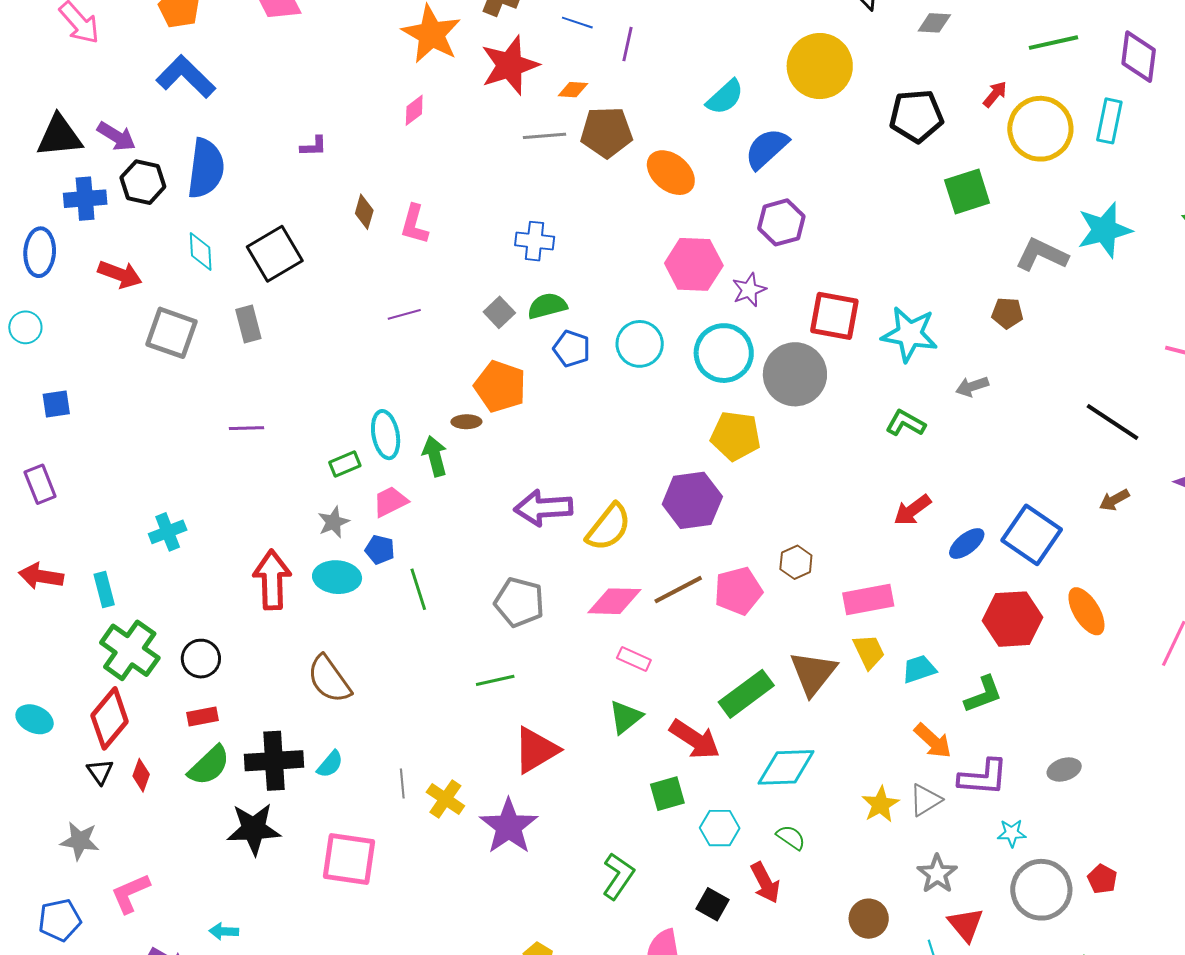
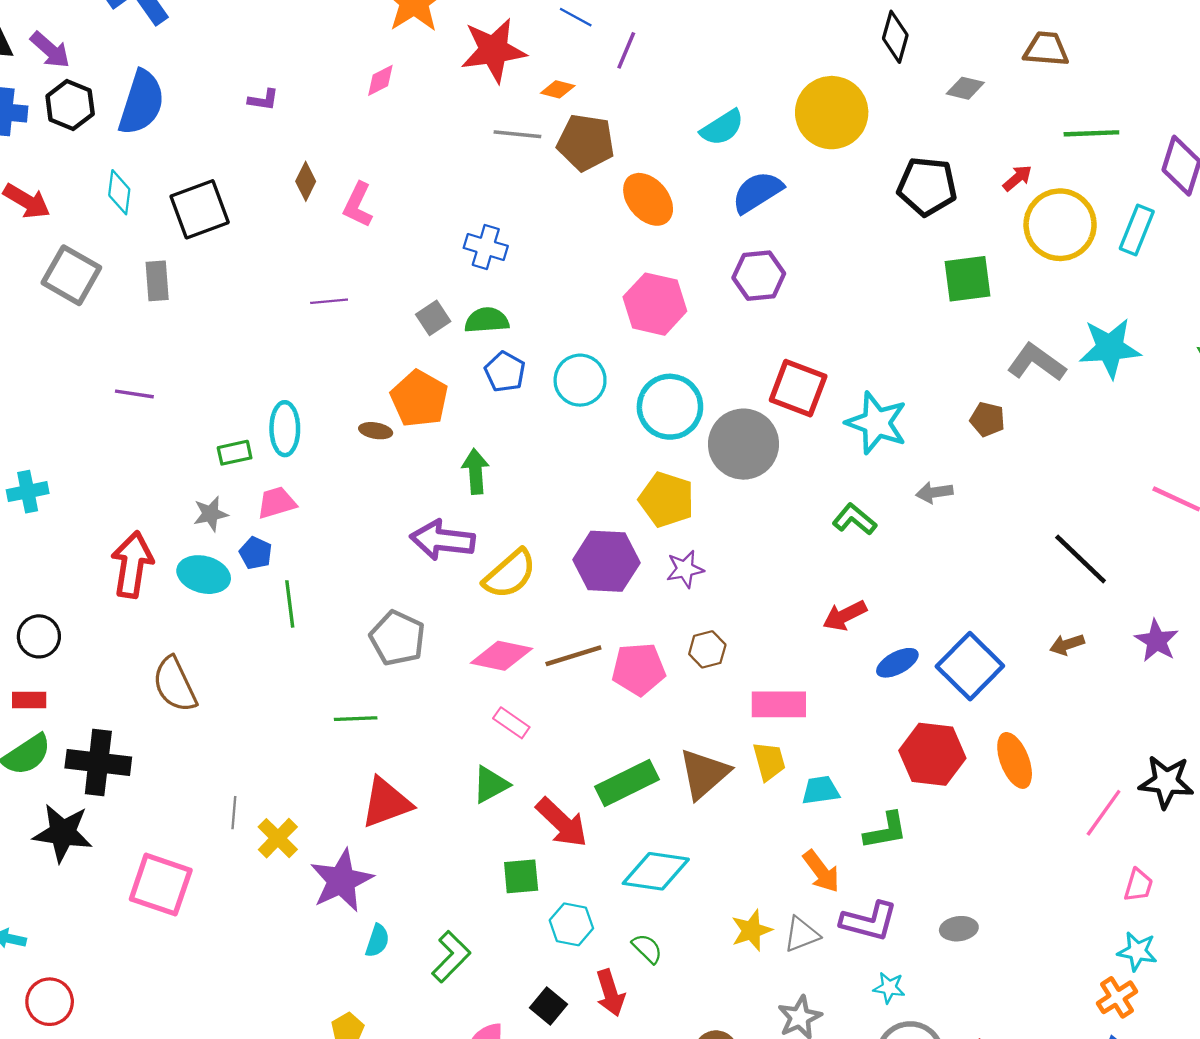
purple star: (749, 290) -> (685, 569), moved
green arrow: (435, 456) -> (476, 471), moved
cyan semicircle: (330, 764) -> (377, 941), moved, turned -32

